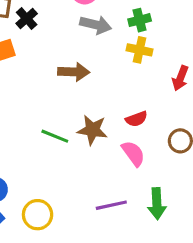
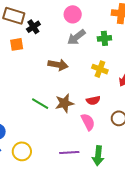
gray arrow: (96, 25) -> (76, 37), turned 120
yellow cross: (140, 50) -> (100, 69), moved
brown star: (92, 130) -> (64, 103), turned -30

